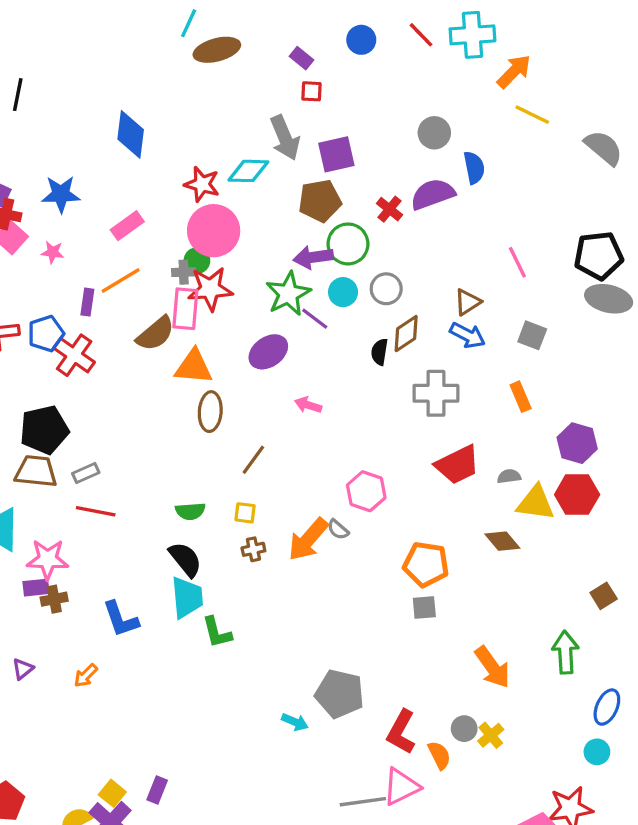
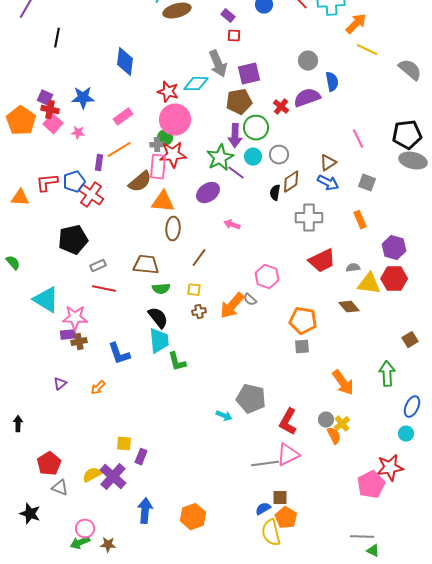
purple arrow: (313, 257) -> (235, 136), turned -80
brown trapezoid: (36, 471) -> (146, 265), moved
orange semicircle: (439, 755) -> (334, 436), moved
yellow square: (112, 793) -> (124, 444), moved, turned -35

